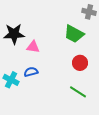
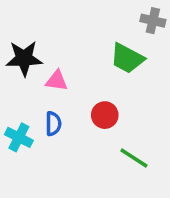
red circle: (80, 63) -> (105, 115), moved
blue semicircle: (31, 72) -> (53, 124), turned 104

